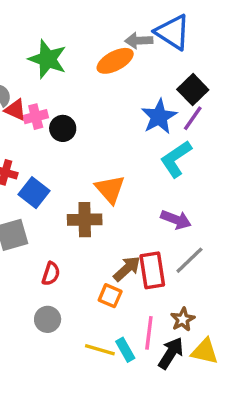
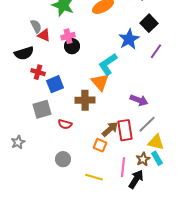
pink cross: (36, 117) -> (68, 36), moved
purple line: (193, 118) -> (156, 51), moved
cyan L-shape: (176, 159) -> (108, 64), moved
blue square: (34, 193) -> (55, 84), turned 30
red semicircle: (51, 274) -> (65, 124), moved, turned 88
cyan rectangle: (125, 350) -> (157, 158), moved
yellow triangle: (205, 351) -> (156, 142), moved

